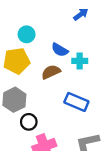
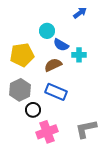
cyan circle: (27, 34) -> (47, 31), moved
blue rectangle: (76, 102) -> (56, 92), moved

